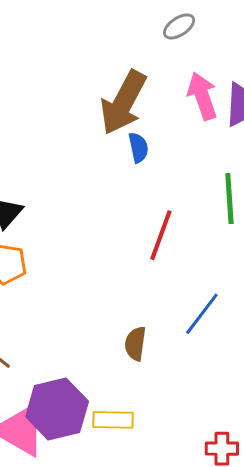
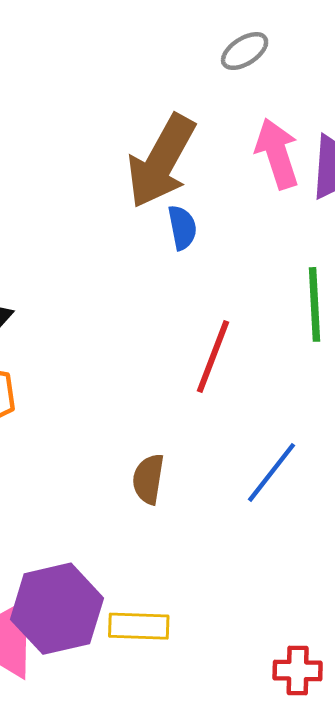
brown semicircle: (135, 344) -> (148, 479), moved

